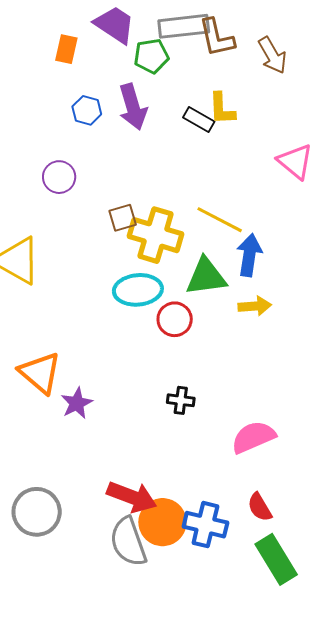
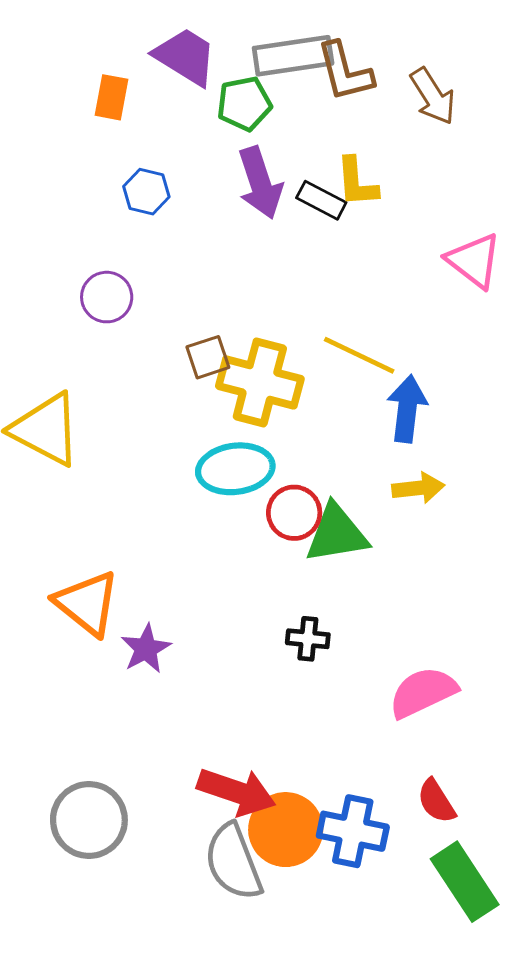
purple arrow: (133, 107) -> (260, 183), moved
green triangle: (206, 277) -> (337, 534), moved

